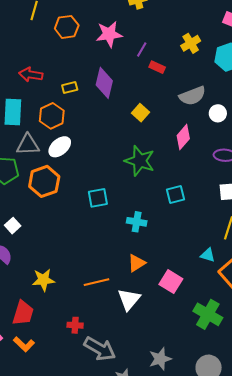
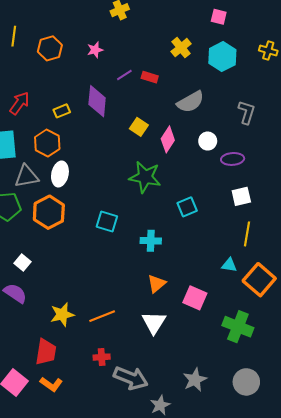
pink star: (109, 34) -> (95, 50), size x0.6
purple line: (142, 49) -> (124, 75), moved, turned 35
red arrow: (31, 75) -> (19, 103), turned 125
white circle: (218, 113) -> (208, 141), moved
pink diamond: (183, 137) -> (168, 139), moved
white ellipse: (60, 147) -> (60, 174), turned -30
cyan square: (98, 198) -> (107, 222), turned 35
orange line: (96, 282) -> (102, 316), moved

